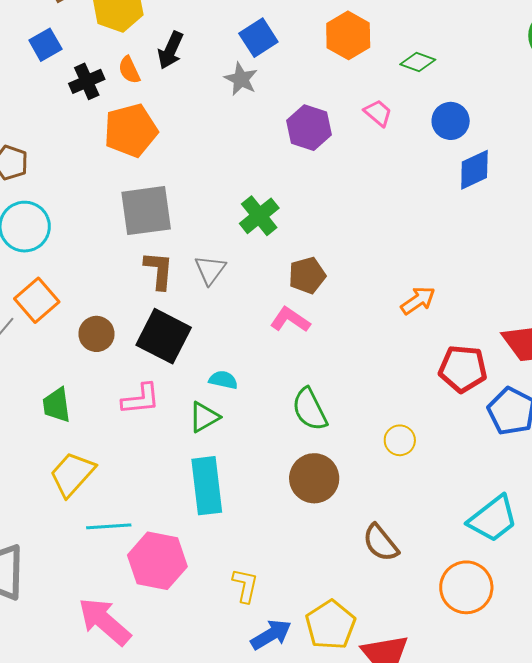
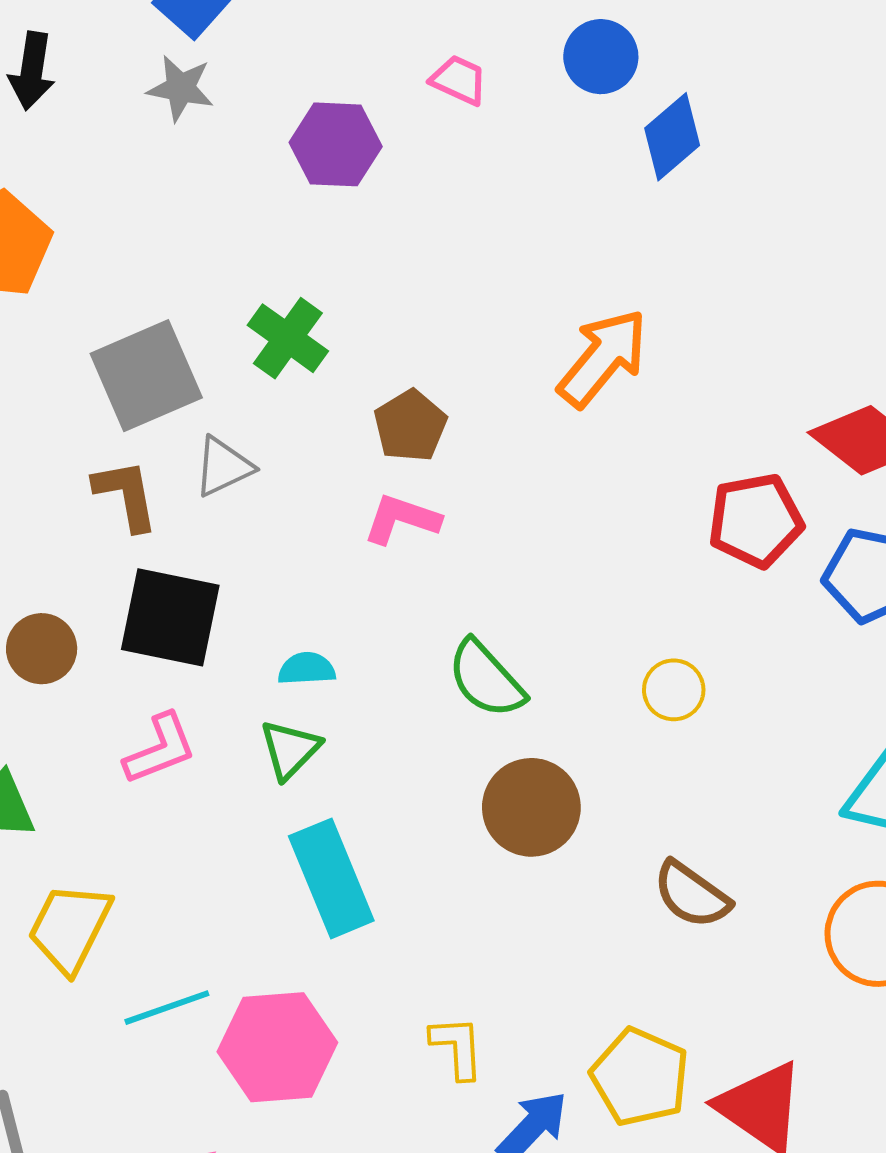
gray square: (146, 211) -> (146, 376), moved
gray triangle: (210, 270) -> (223, 467), turned 44
orange arrow: (418, 300) -> (603, 358), moved, size x1.5

